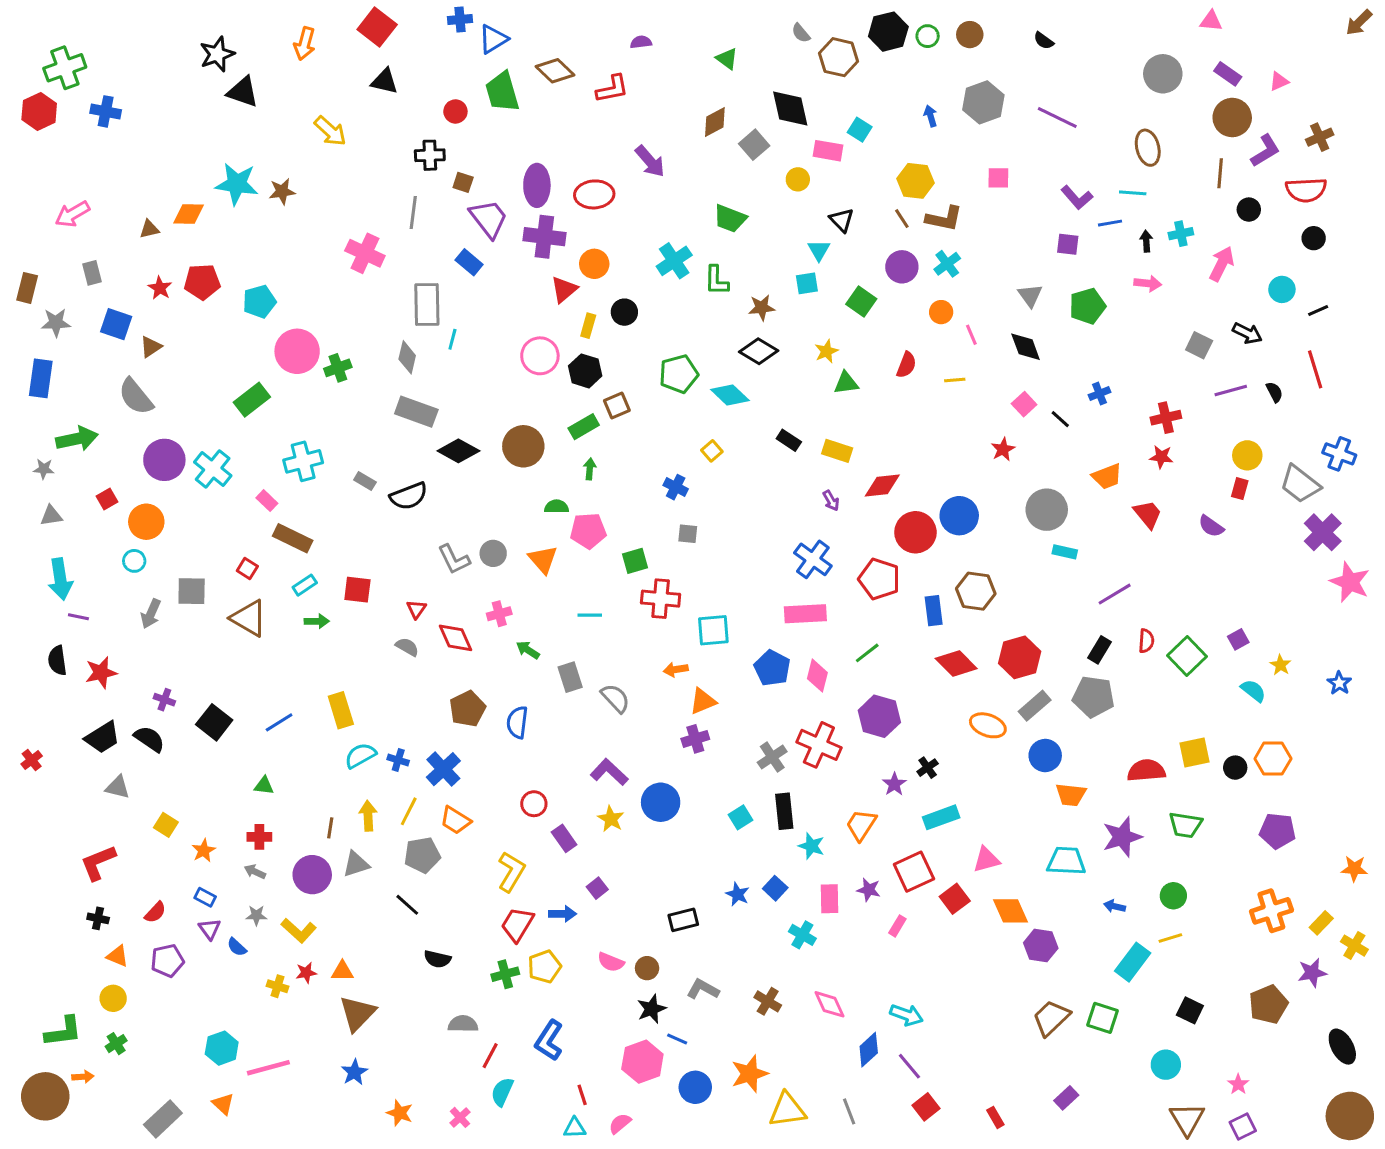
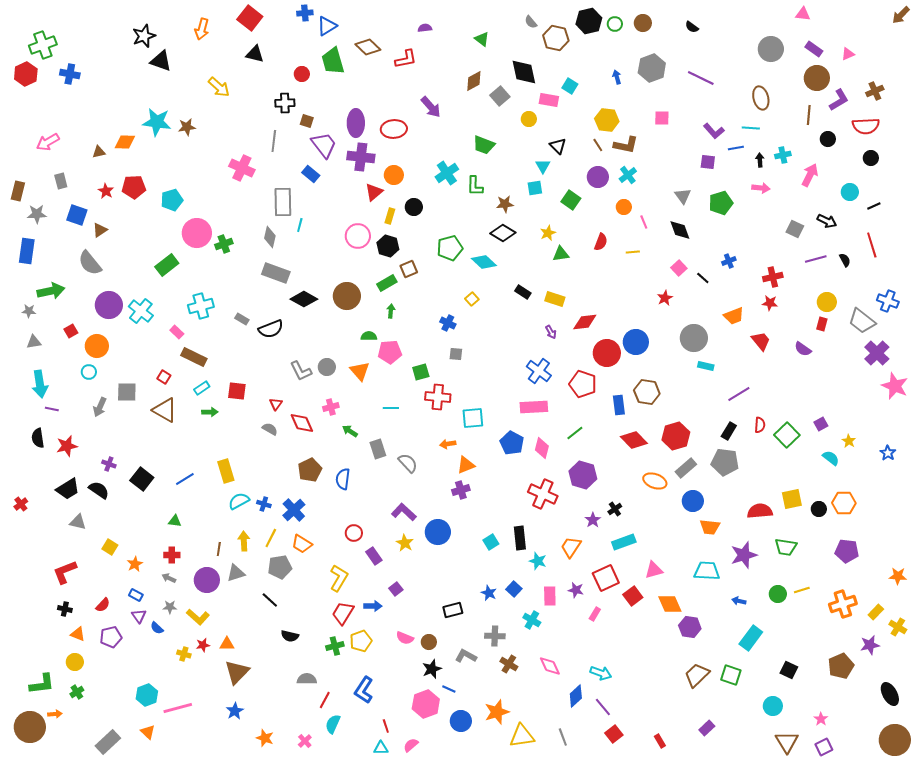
gray cross: (772, 757) -> (495, 636), moved, turned 36
yellow line: (1170, 938) -> (802, 590), moved

